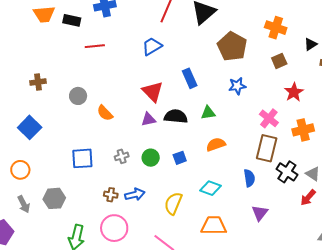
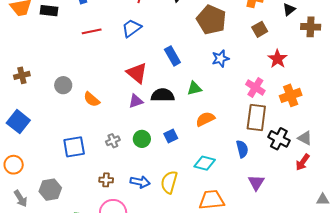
red line: (95, 46) -> (92, 31), moved
blue arrow: (135, 195) -> (140, 182), moved, turned 30

